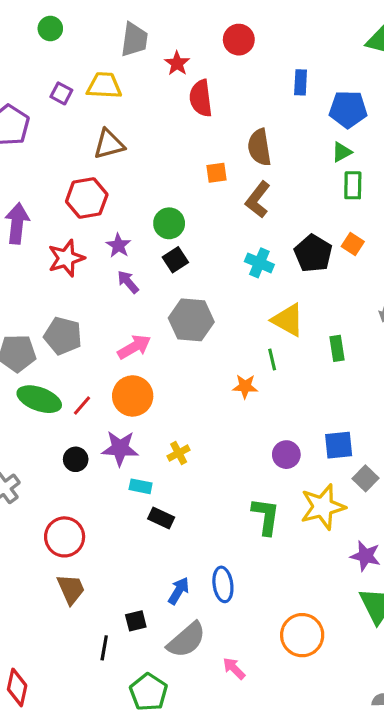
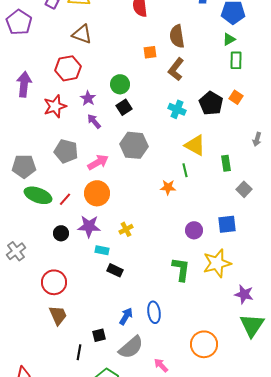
brown triangle: (109, 144) -> (82, 34), turned 35
gray pentagon: (63, 336) -> (66, 151), moved
gray square: (366, 478) -> (244, 189), moved

